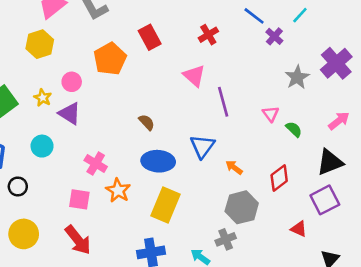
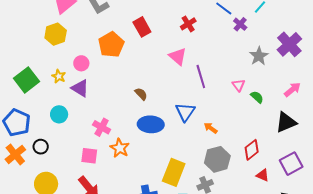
red diamond: (279, 178) -> (252, 150), moved
purple square: (325, 200) -> (291, 164), moved
yellow rectangle: (165, 205) -> (174, 172), moved

